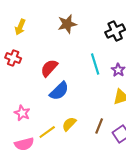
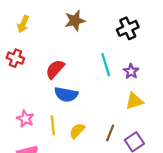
blue semicircle: (59, 91) -> (66, 94), turned 55
yellow line: (47, 132) -> (53, 125), moved, turned -60

